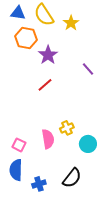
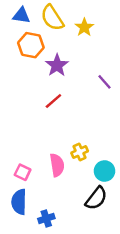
black semicircle: (72, 178) -> (96, 198), moved

